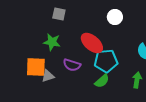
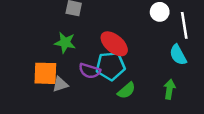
white circle: (115, 17) -> (160, 12), moved
cyan pentagon: (106, 61) -> (111, 66), moved

